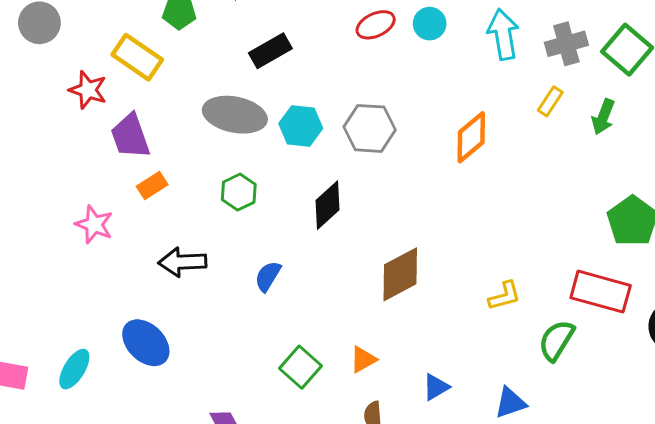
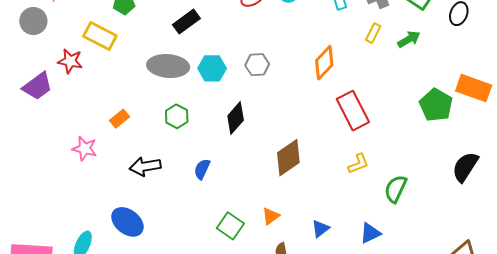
green arrow: (603, 117) -> (409, 39), turned -135
gray hexagon: (370, 128) -> (257, 65), size x0.7
purple trapezoid: (130, 136) -> (37, 86), moved, turned -100
red rectangle: (601, 292) -> (353, 111), moved, turned 54

